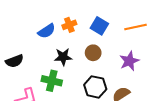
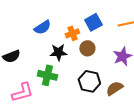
orange cross: (69, 25) -> (72, 33), moved
blue square: (99, 26) -> (93, 22), turned 30

